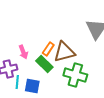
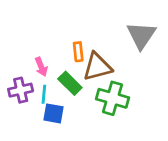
orange rectangle: (48, 49) -> (78, 52), moved, turned -40
cyan line: (17, 82) -> (44, 94), moved

